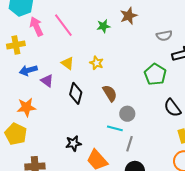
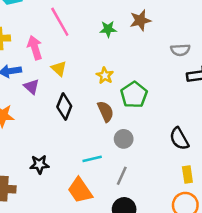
pink arrow: (36, 26) -> (35, 48), moved
yellow star: (96, 63) -> (105, 76), moved
green pentagon: (155, 74) -> (134, 95), moved
cyan line: (115, 128) -> (92, 159), moved, turned -35
black star: (74, 143) -> (39, 164), moved

